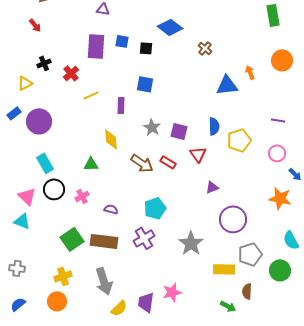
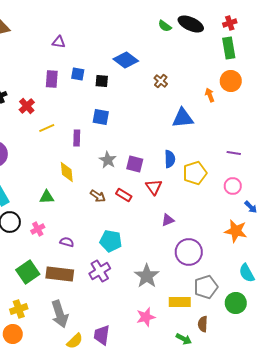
purple rectangle: (96, 46) -> (52, 79), size x0.7
orange circle: (282, 60) -> (231, 81), moved
orange arrow: (250, 72) -> (210, 95), moved
brown arrow: (142, 163) -> (98, 196), size x0.7
cyan pentagon: (155, 208) -> (111, 241), turned 30
pink star: (172, 292) -> (146, 317), moved

